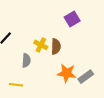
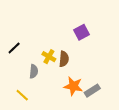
yellow line: (16, 85) -> (22, 95), turned 32

